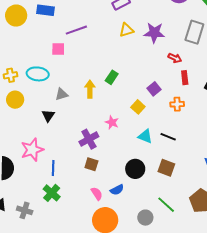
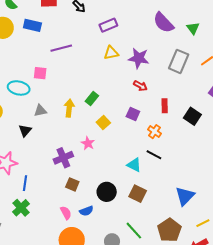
pink square: (58, 49) -> (40, 73), moved
red arrow: (175, 58) -> (140, 86), moved
purple square: (154, 89) -> (133, 114), turned -32
orange cross: (177, 104) -> (155, 132), turned 32
yellow square: (138, 107) -> (103, 123), moved
cyan triangle: (145, 136) -> (134, 165), moved
black line: (168, 137) -> (154, 155), moved
brown square: (91, 164) -> (72, 184), moved

